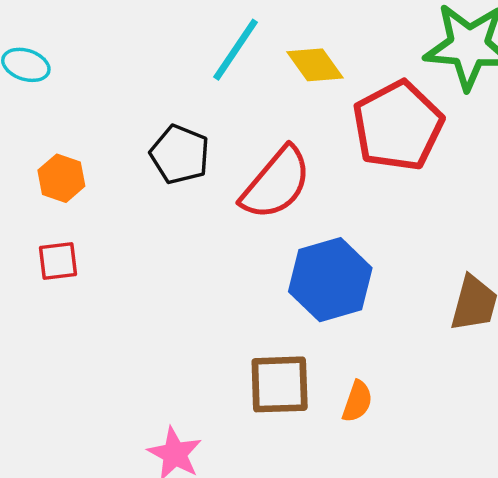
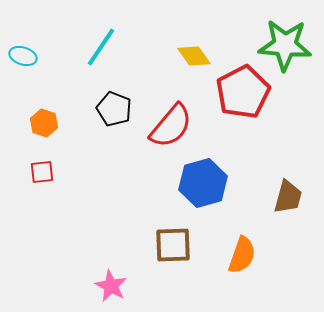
cyan line: (236, 50) -> (101, 47), moved
orange semicircle: (357, 401) -> (242, 255), moved, size x1.5

